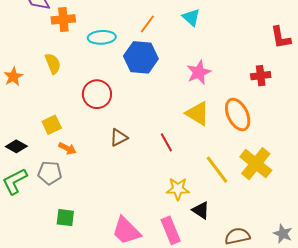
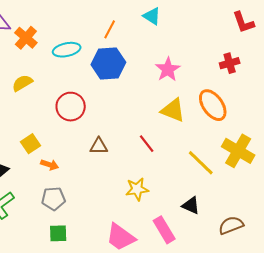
orange cross: (63, 19) -> (26, 38), turned -35
yellow semicircle: (53, 64) -> (22, 83), turned -90
brown triangle: (119, 138) -> (99, 146), turned 36
gray pentagon: (50, 173) -> (53, 199), moved
yellow star: (178, 189) -> (137, 189), moved

